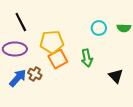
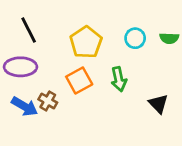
yellow pentagon: (52, 42) -> (86, 42), moved, turned -30
blue arrow: (18, 78) -> (25, 106), turned 78

